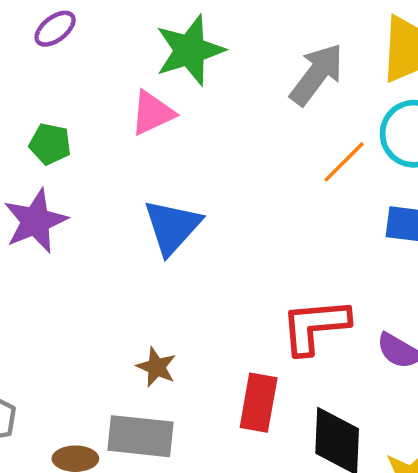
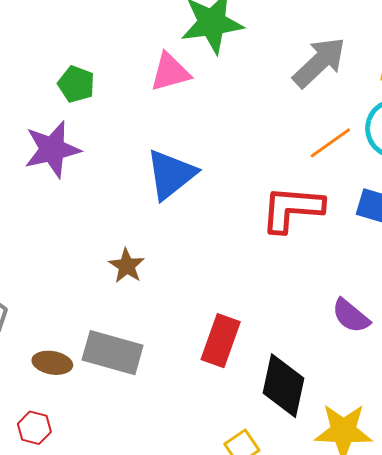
red L-shape: (315, 326) -> (292, 209), moved
brown star: (156, 367) -> (127, 266), moved

